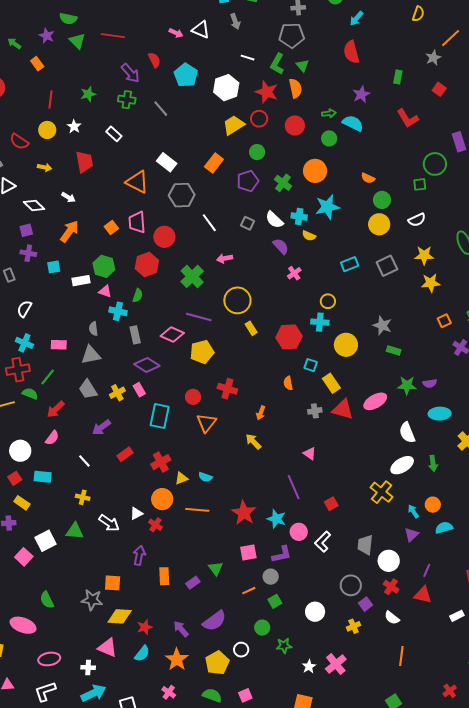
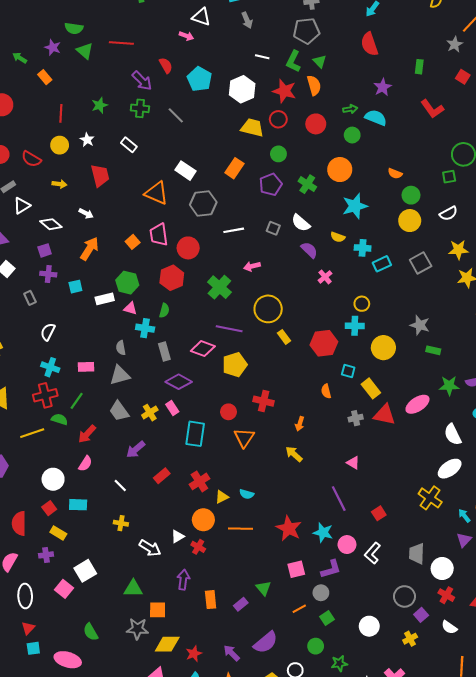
white triangle: (201, 30) -> (201, 17), moved
yellow trapezoid: (234, 125) -> (252, 128), turned 50
cyan cross: (299, 216) -> (363, 248), moved
white line: (209, 223) -> (234, 230), turned -60
green triangle: (75, 531) -> (133, 589), moved

